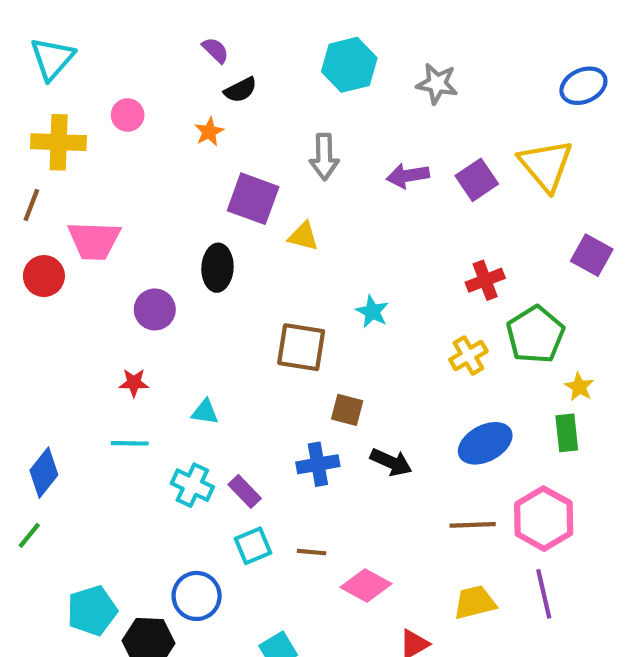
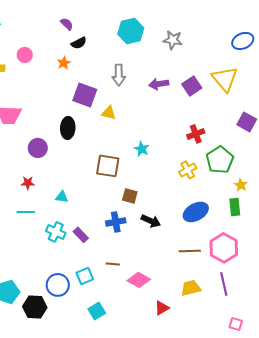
cyan square: (253, 546) -> (85, 276), moved

